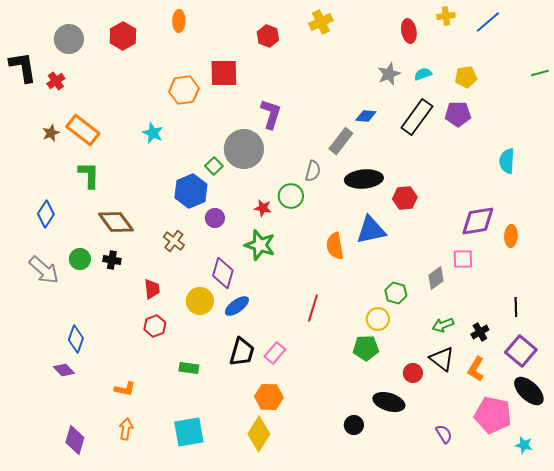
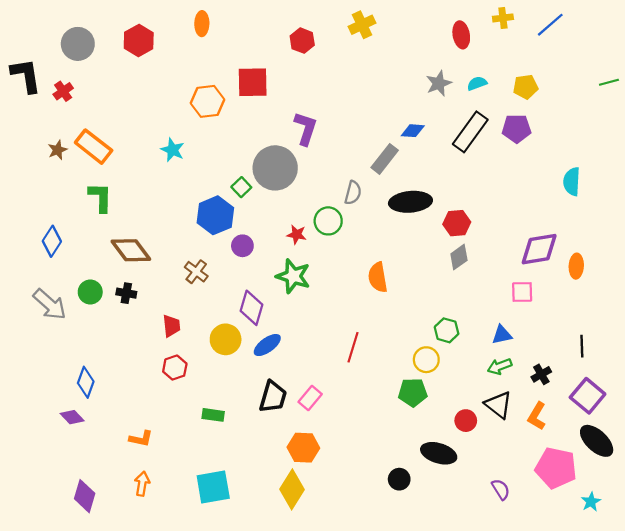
blue triangle: (371, 230) -> (502, 335), moved, size x0.6
gray diamond: (436, 278) -> (459, 257), moved
cyan star: (524, 445) -> (591, 502), turned 30

